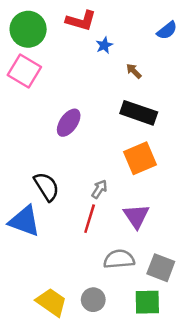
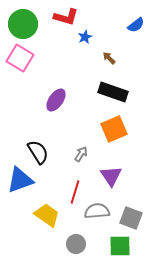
red line: (90, 219) -> (75, 192), moved
blue triangle: (24, 221) -> (20, 180), turned -40
yellow trapezoid: (51, 302) -> (47, 215), moved

